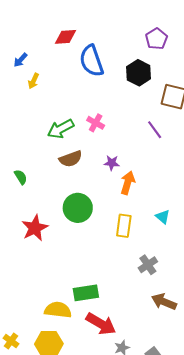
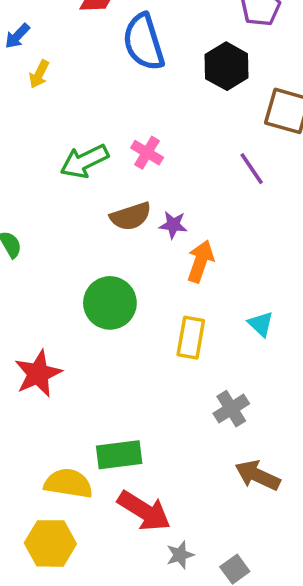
brown semicircle: (71, 159) -> (131, 216), moved
red star: (35, 228) -> (38, 374), moved

